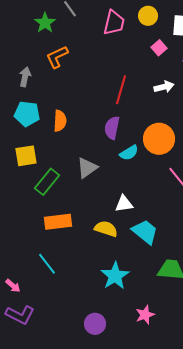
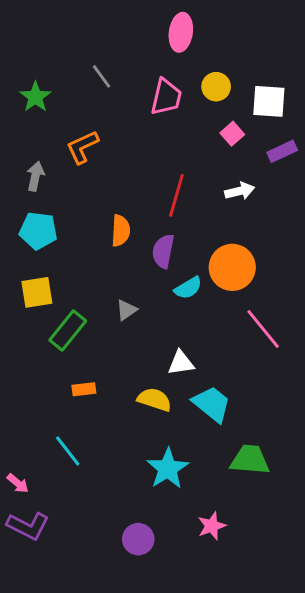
green star: (45, 23) -> (35, 97), moved
orange semicircle: (60, 121) -> (121, 231), moved
gray triangle: (87, 168) -> (126, 310), size x0.7
orange rectangle: (58, 222) -> (84, 389), size x0.6

